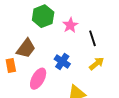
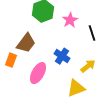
yellow arrow: (97, 64) -> (88, 66), moved
orange rectangle: (11, 66) -> (11, 60), turned 32

